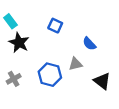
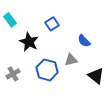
blue square: (55, 26) -> (52, 24), turned 32
black star: (19, 43) -> (29, 42), moved

